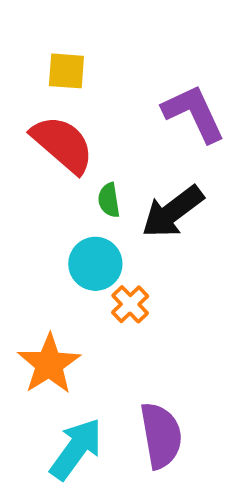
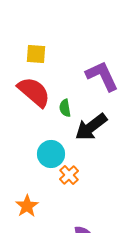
green semicircle: (109, 200) -> (65, 108), moved
orange star: (49, 364) -> (27, 206), size x0.7

